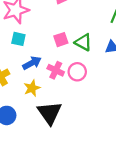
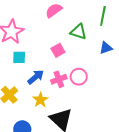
green triangle: (83, 42) -> (78, 32), moved
pink cross: (56, 70) -> (59, 79), turned -35

